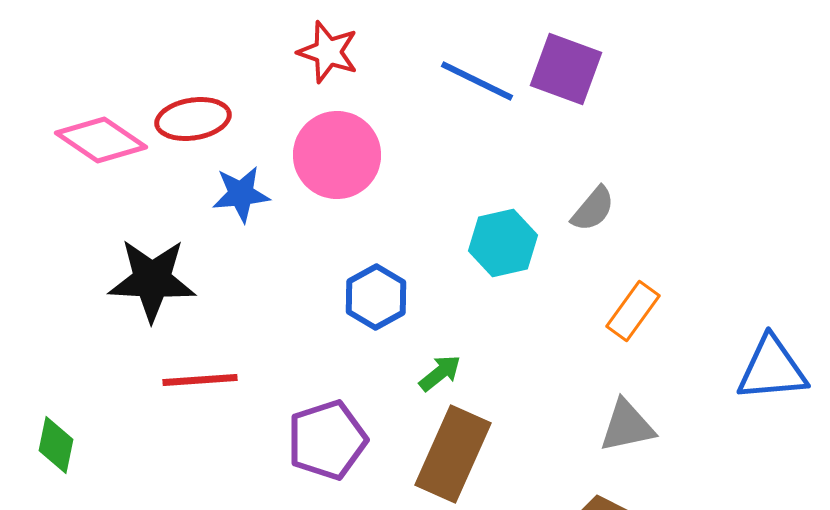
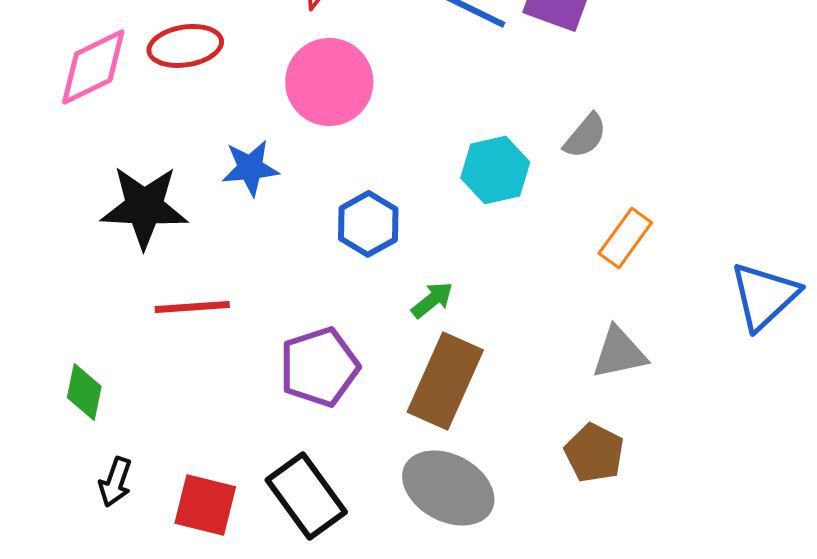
pink diamond: (101, 140) -> (93, 67), turned -60
blue star: (241, 194) -> (250, 168), moved
blue triangle: (772, 369) -> (764, 296), turned -38
green diamond: (56, 445) -> (84, 392), moved

